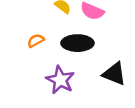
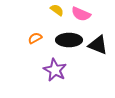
black triangle: (114, 74) -> (98, 45), moved

